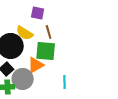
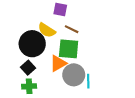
brown line: (49, 32) -> (72, 29), turned -48
gray circle: (23, 79) -> (74, 75), moved

